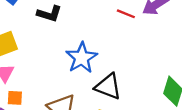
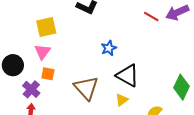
blue star: (82, 58) -> (109, 48), size x0.6

